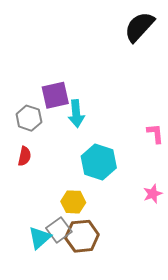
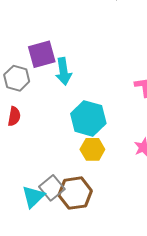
yellow hexagon: (73, 202) -> (92, 149), moved

